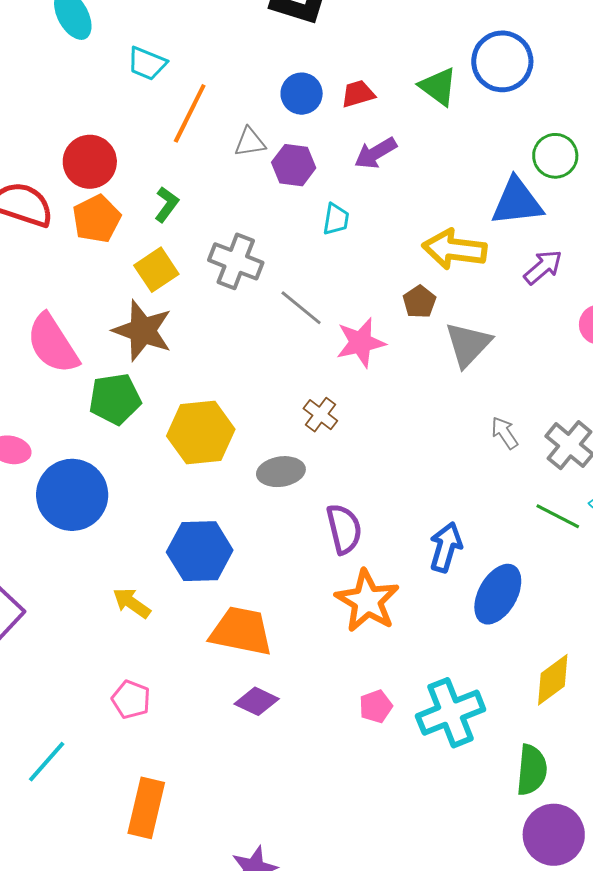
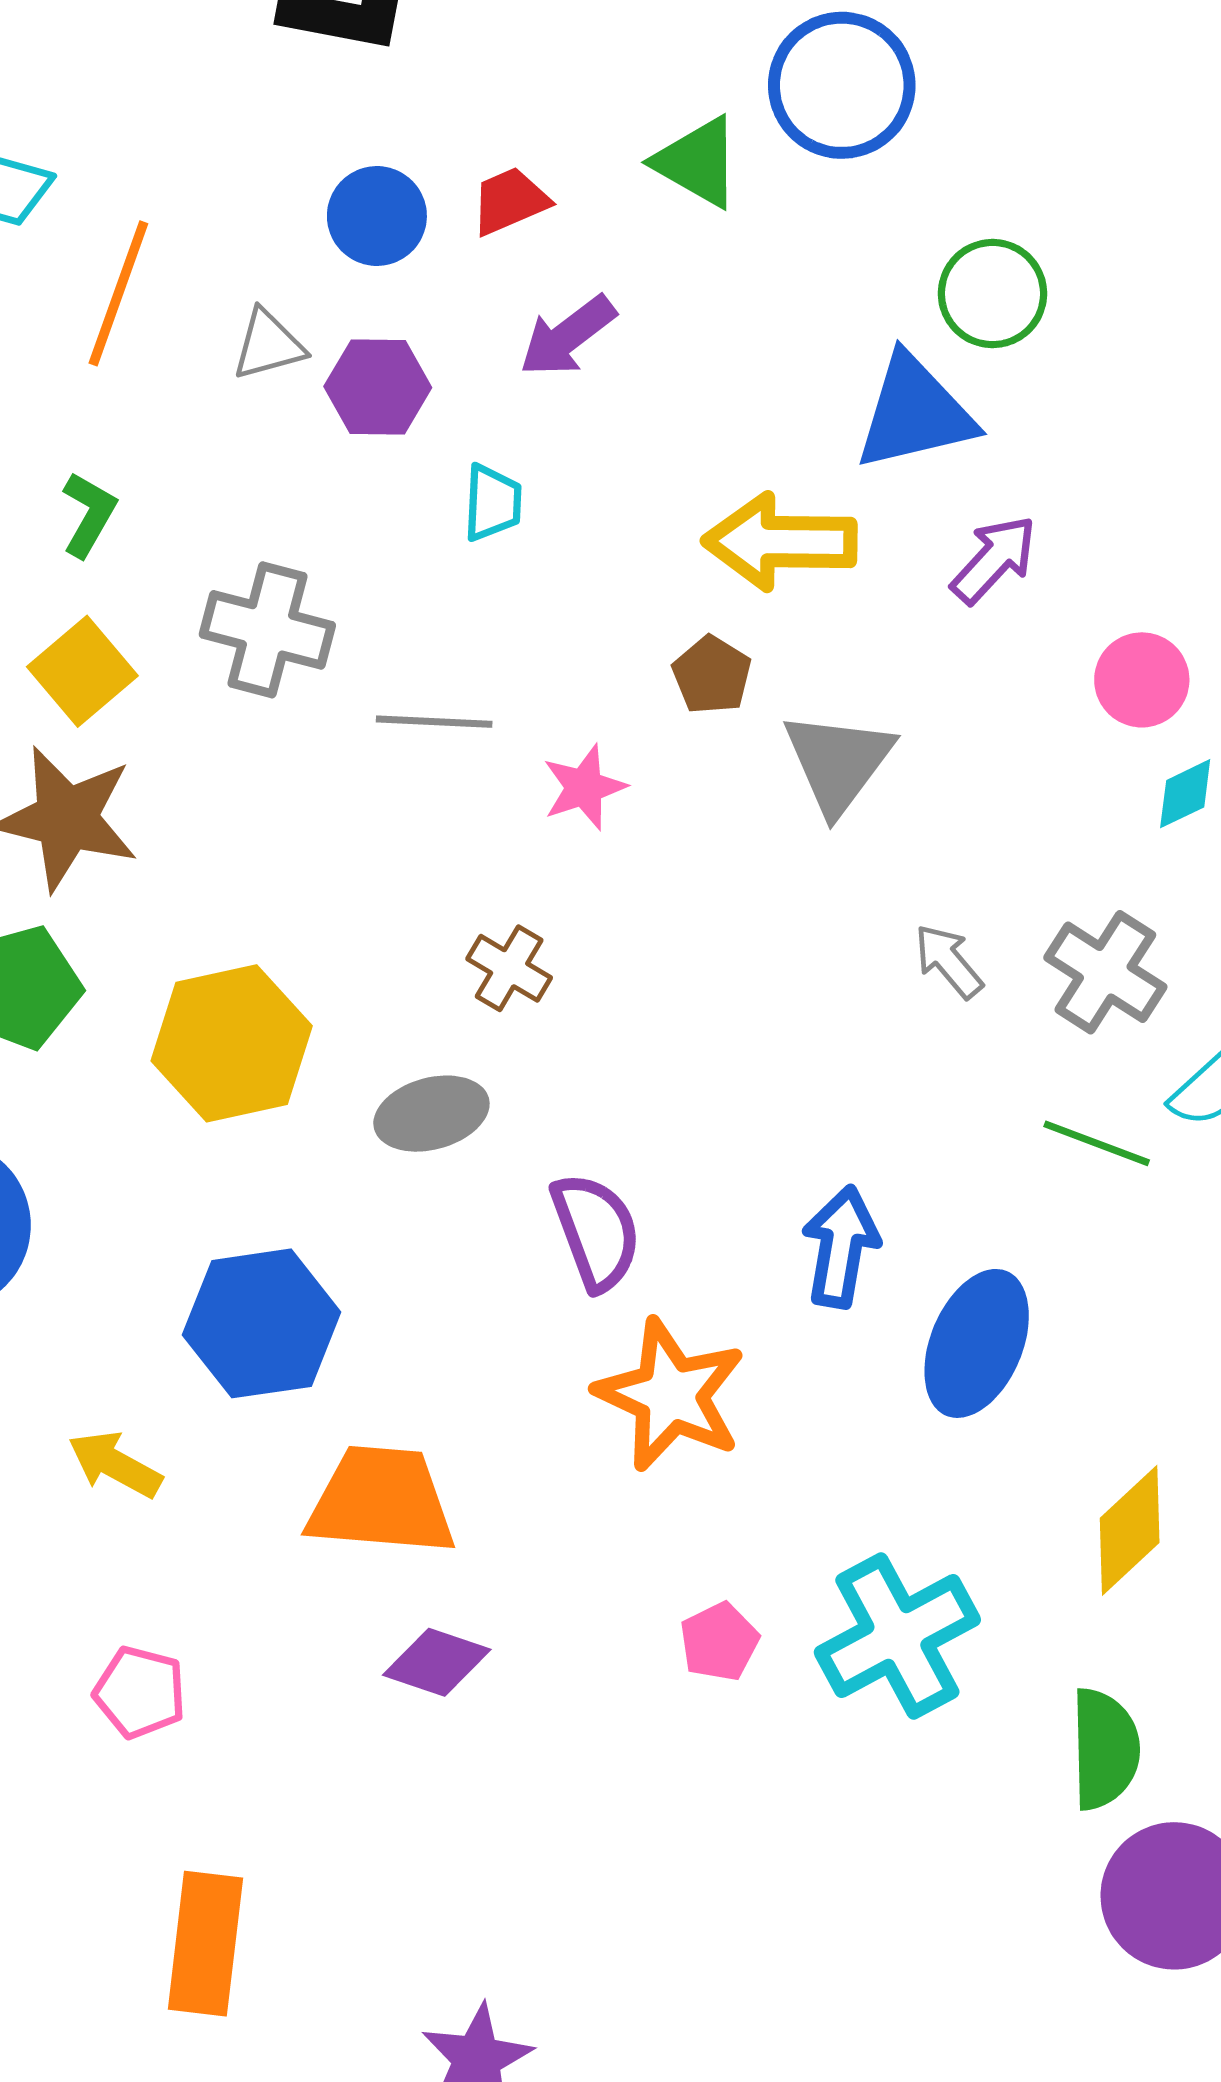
gray line: (301, 308) -> (434, 722), turned -30
pink star: (361, 343) -> (584, 787), size x0.7

